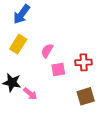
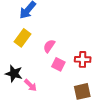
pink square: (58, 69) -> (58, 64), turned 32

